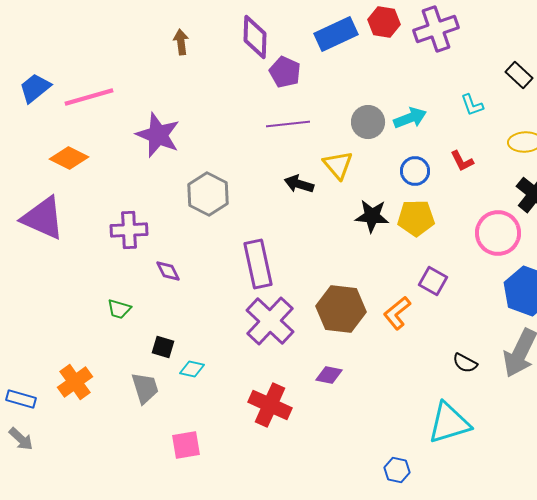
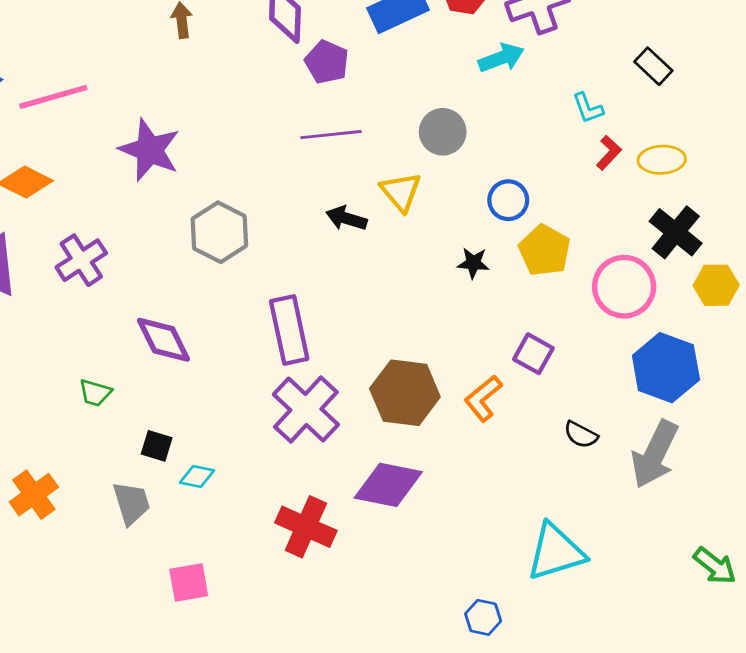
cyan arrow: (410, 118) -> (501, 58), moved
red L-shape: (462, 161) -> (609, 153), moved, turned -110
black star: (372, 216) -> (473, 263), moved, size x0.7
yellow pentagon: (416, 218) -> (545, 250), moved, turned 30
purple cross: (129, 230) -> (81, 260), moved, turned -30
purple diamond: (168, 271) -> (164, 340), size x1.6
black semicircle: (465, 363) -> (581, 435), moved
purple diamond: (329, 375) -> (388, 485), size x1.8

